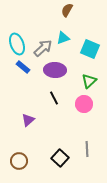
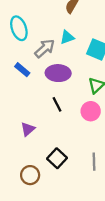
cyan ellipse: (17, 44) -> (19, 28), moved
black square: (60, 158) -> (57, 158), moved
brown circle: (19, 161) -> (30, 175), moved

